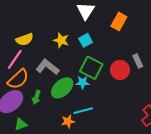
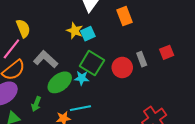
orange rectangle: (119, 21) -> (124, 16), turned -54
yellow semicircle: (25, 39) -> (23, 28), turned -96
yellow star: (61, 40) -> (75, 31), moved
green arrow: (36, 97) -> (36, 104), moved

